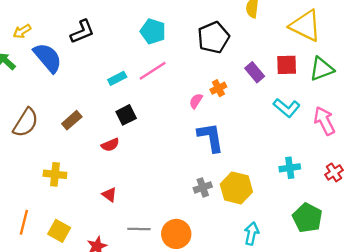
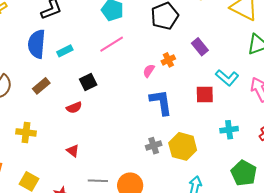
blue semicircle: (48, 58) -> (37, 44), moved, turned -136
red square: (287, 65) -> (205, 95), moved
cyan rectangle: (117, 78) -> (65, 51), moved

